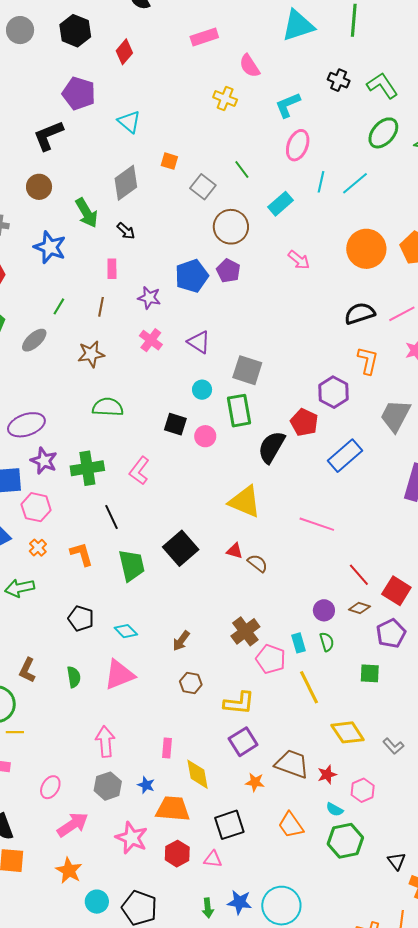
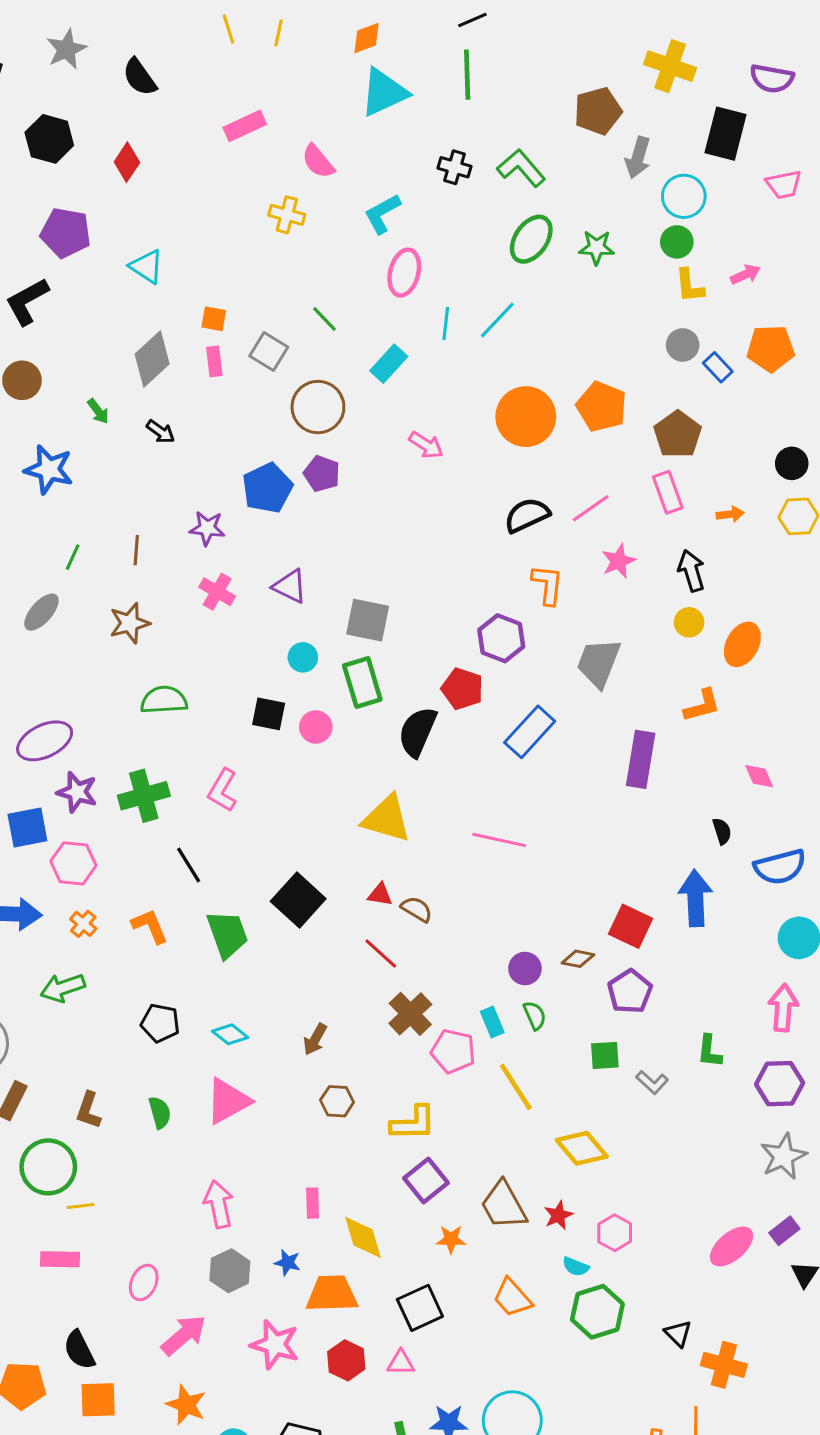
green arrow: (87, 213) -> (98, 411), size x0.6
pink rectangle: (112, 269) -> (214, 361), moved
red line: (359, 575) -> (381, 954), moved
gray L-shape: (393, 746) -> (652, 1082), moved
brown trapezoid: (292, 764) -> (504, 1205), turned -132

